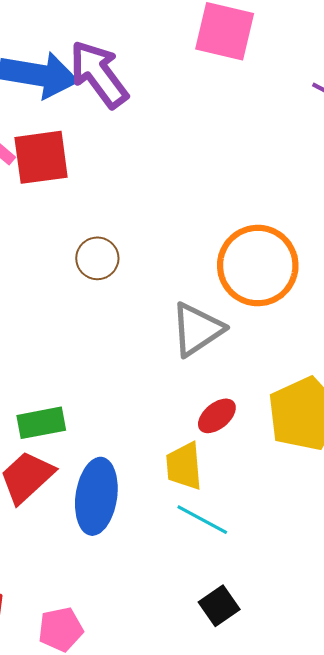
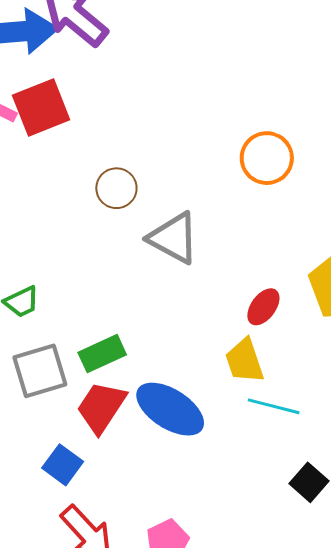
orange circle: (258, 266) -> (267, 158), size x0.7
gray triangle: (197, 329) -> (174, 238), moved, turned -44
blue ellipse: (96, 496) -> (170, 409), turned -52

